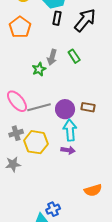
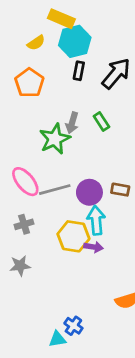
green star: (39, 69) -> (55, 139), size x1.6
yellow hexagon: (36, 142) -> (73, 236), moved
blue cross: (53, 209) -> (73, 326), turned -32

